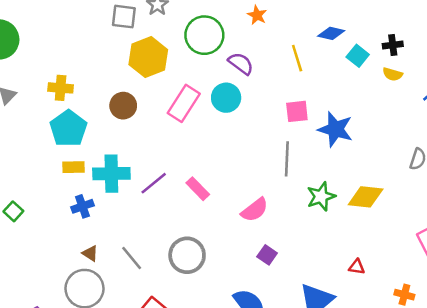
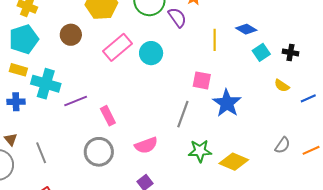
purple semicircle: (241, 63) -> (177, 17), moved
yellow semicircle: (392, 74) -> (282, 86), moved
gray circle: (187, 255) -> (99, 152), moved

